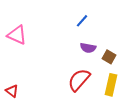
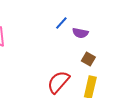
purple semicircle: (88, 48) -> (80, 33), moved

